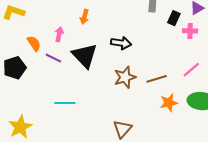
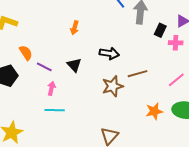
pink arrow: (59, 34) -> (51, 88), moved
black triangle: (85, 56) -> (74, 65), size x0.6
brown line: (157, 79) -> (137, 74), moved

